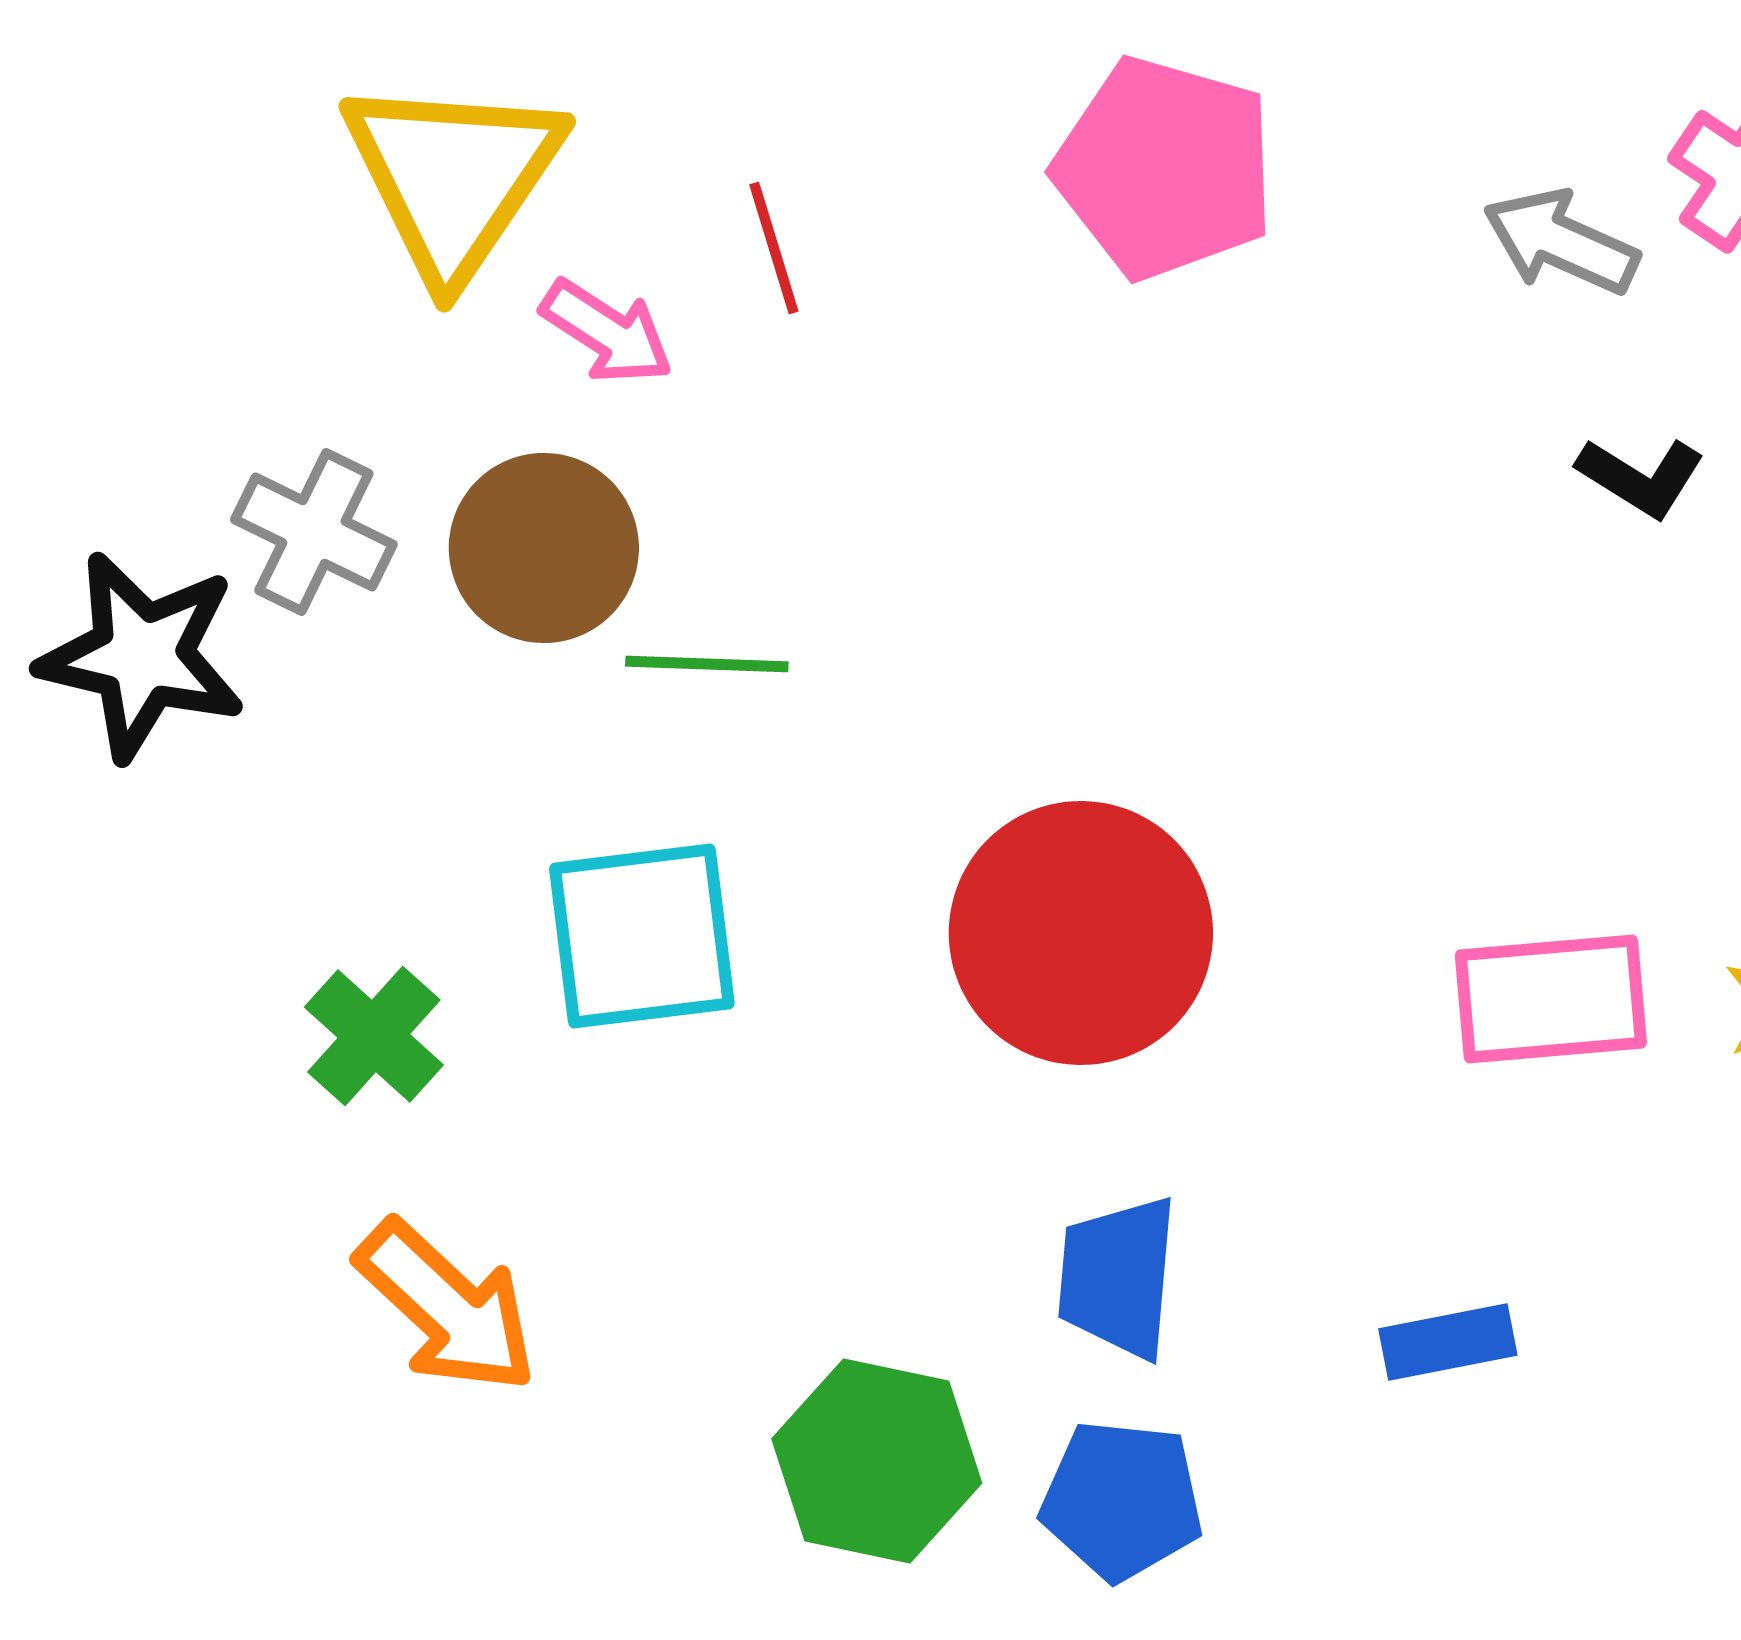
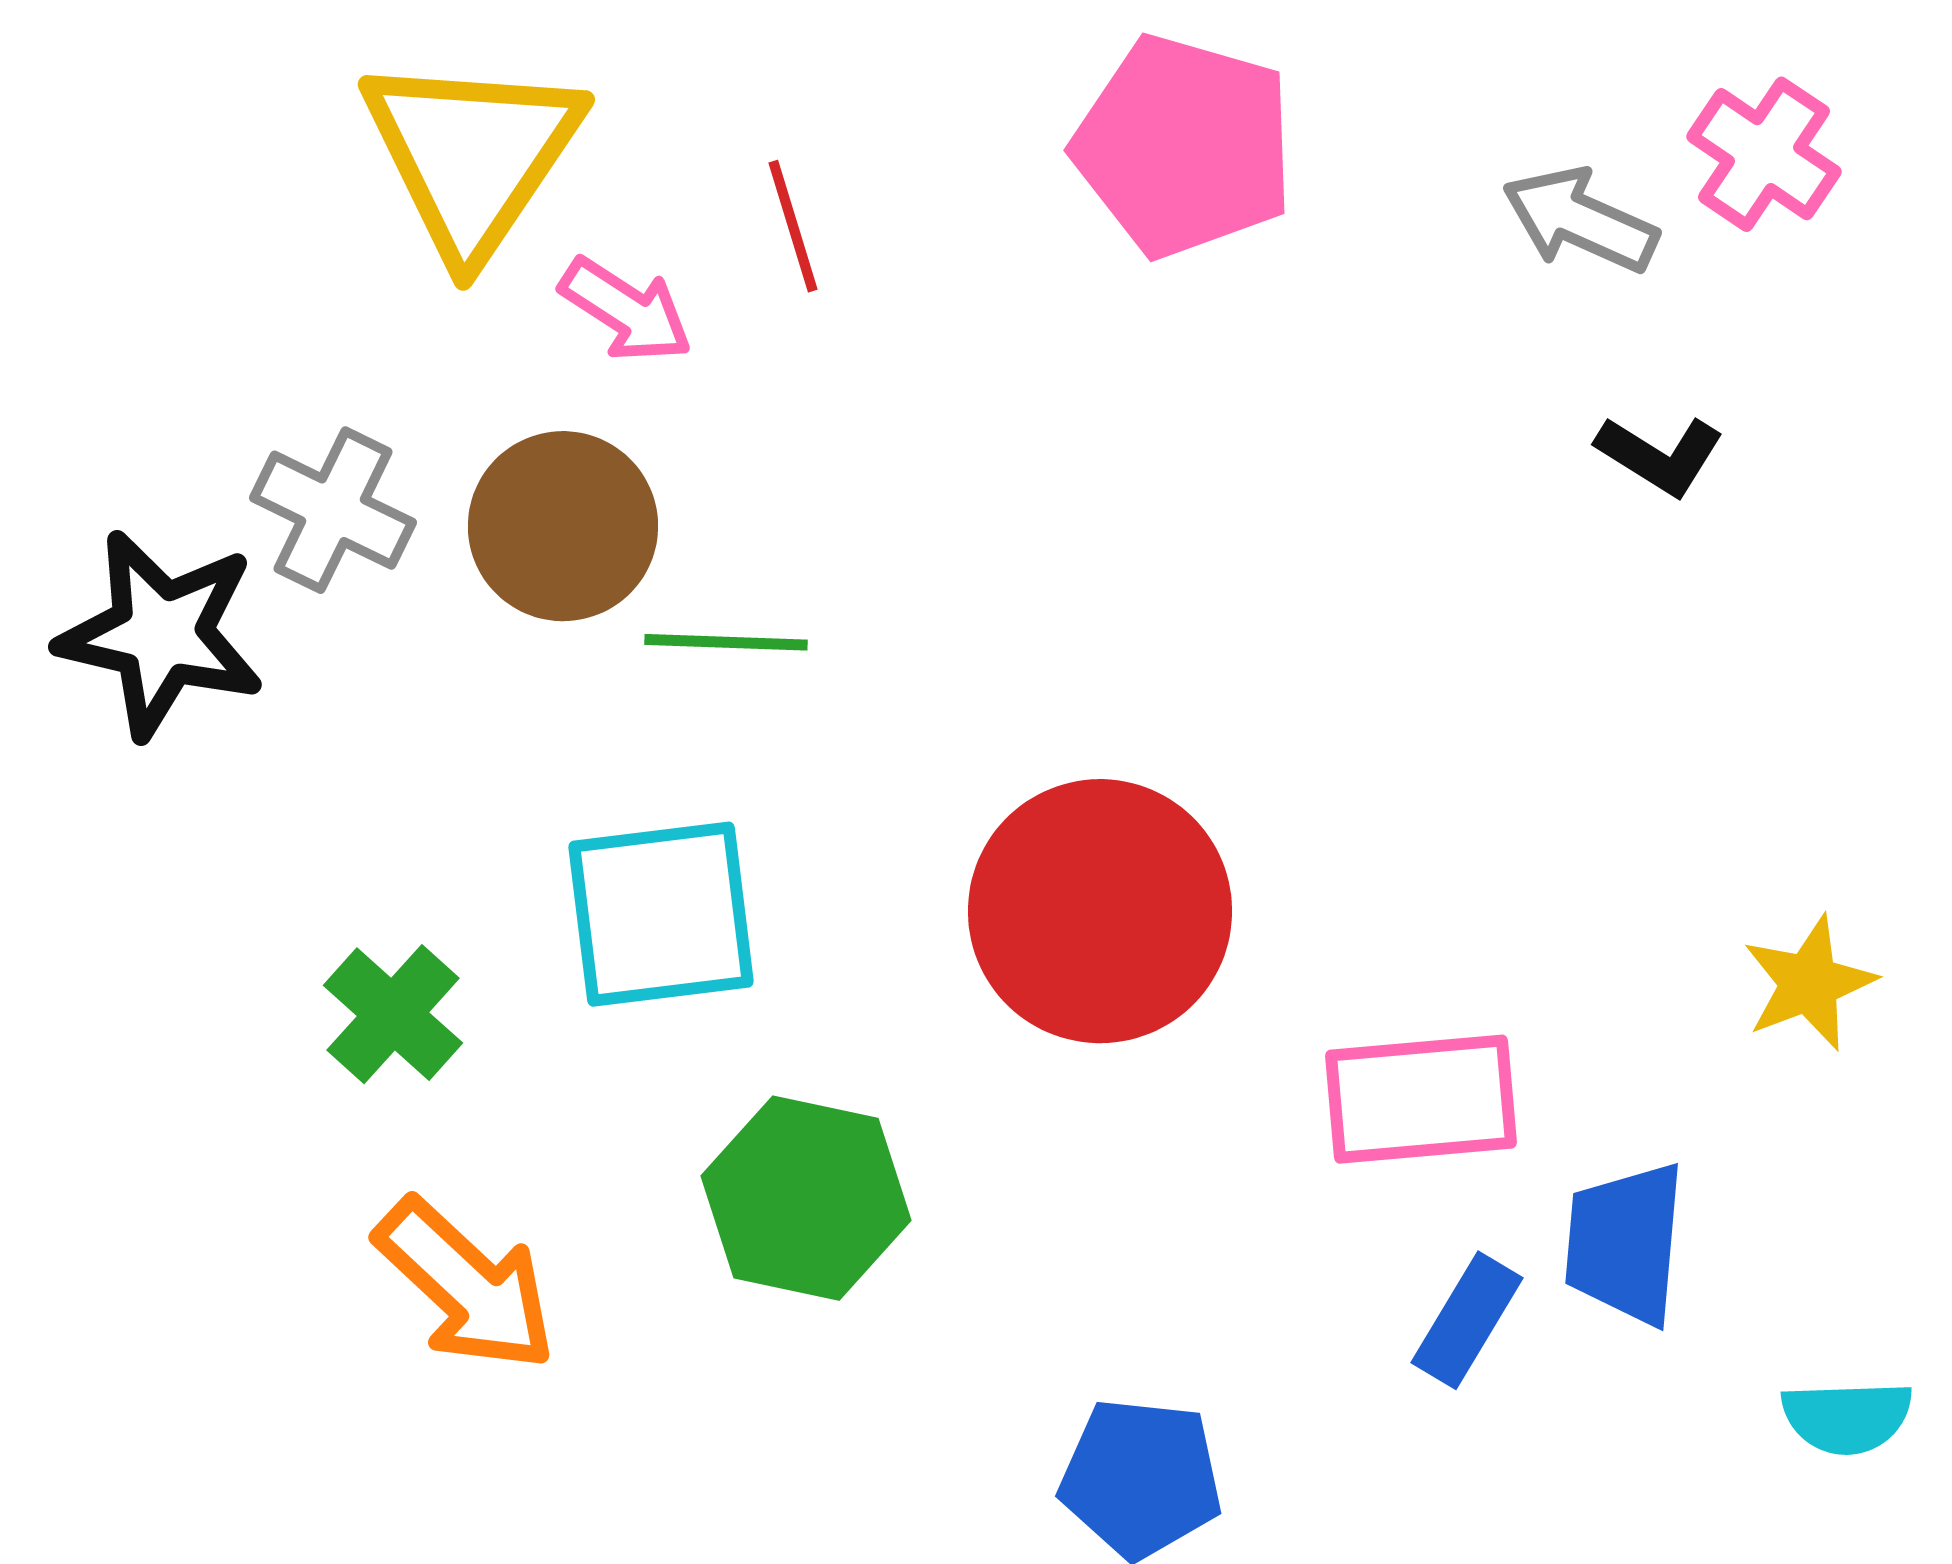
pink rectangle: (1551, 999) -> (1421, 1099), moved
blue trapezoid: (1118, 1277) -> (1625, 1243), moved
blue rectangle: (1448, 1342) -> (1467, 1320), turned -48
green hexagon: (877, 1461) -> (806, 1198), moved

